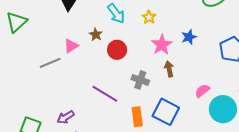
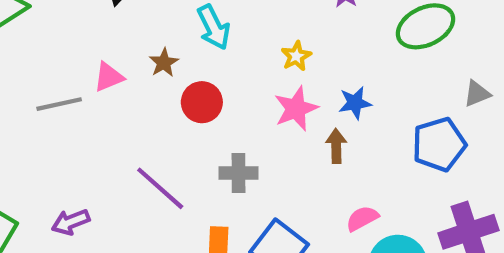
yellow star: (149, 17) -> (296, 56), moved
brown arrow: (169, 69) -> (336, 146), moved
gray cross: (140, 80) -> (238, 173), turned -30

